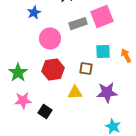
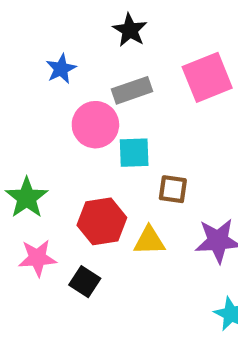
gray rectangle: (78, 24) -> (132, 90), moved
cyan square: (103, 52) -> (134, 153), moved
red hexagon: (53, 70) -> (102, 221), moved

